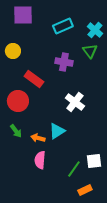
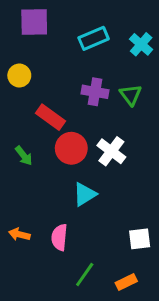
green triangle: (90, 51) -> (131, 95), moved
red circle: (18, 101) -> (71, 148), moved
green arrow: (16, 131) -> (24, 156), moved
orange arrow: (38, 138) -> (19, 234), moved
green line: (74, 169) -> (85, 274), moved

